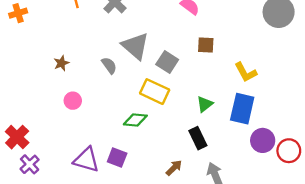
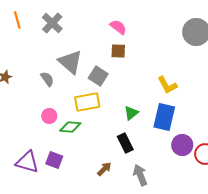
brown square: (206, 45) -> (118, 51), moved
yellow rectangle: (155, 92) -> (87, 102), turned -35
pink circle: (73, 101) -> (49, 116), moved

